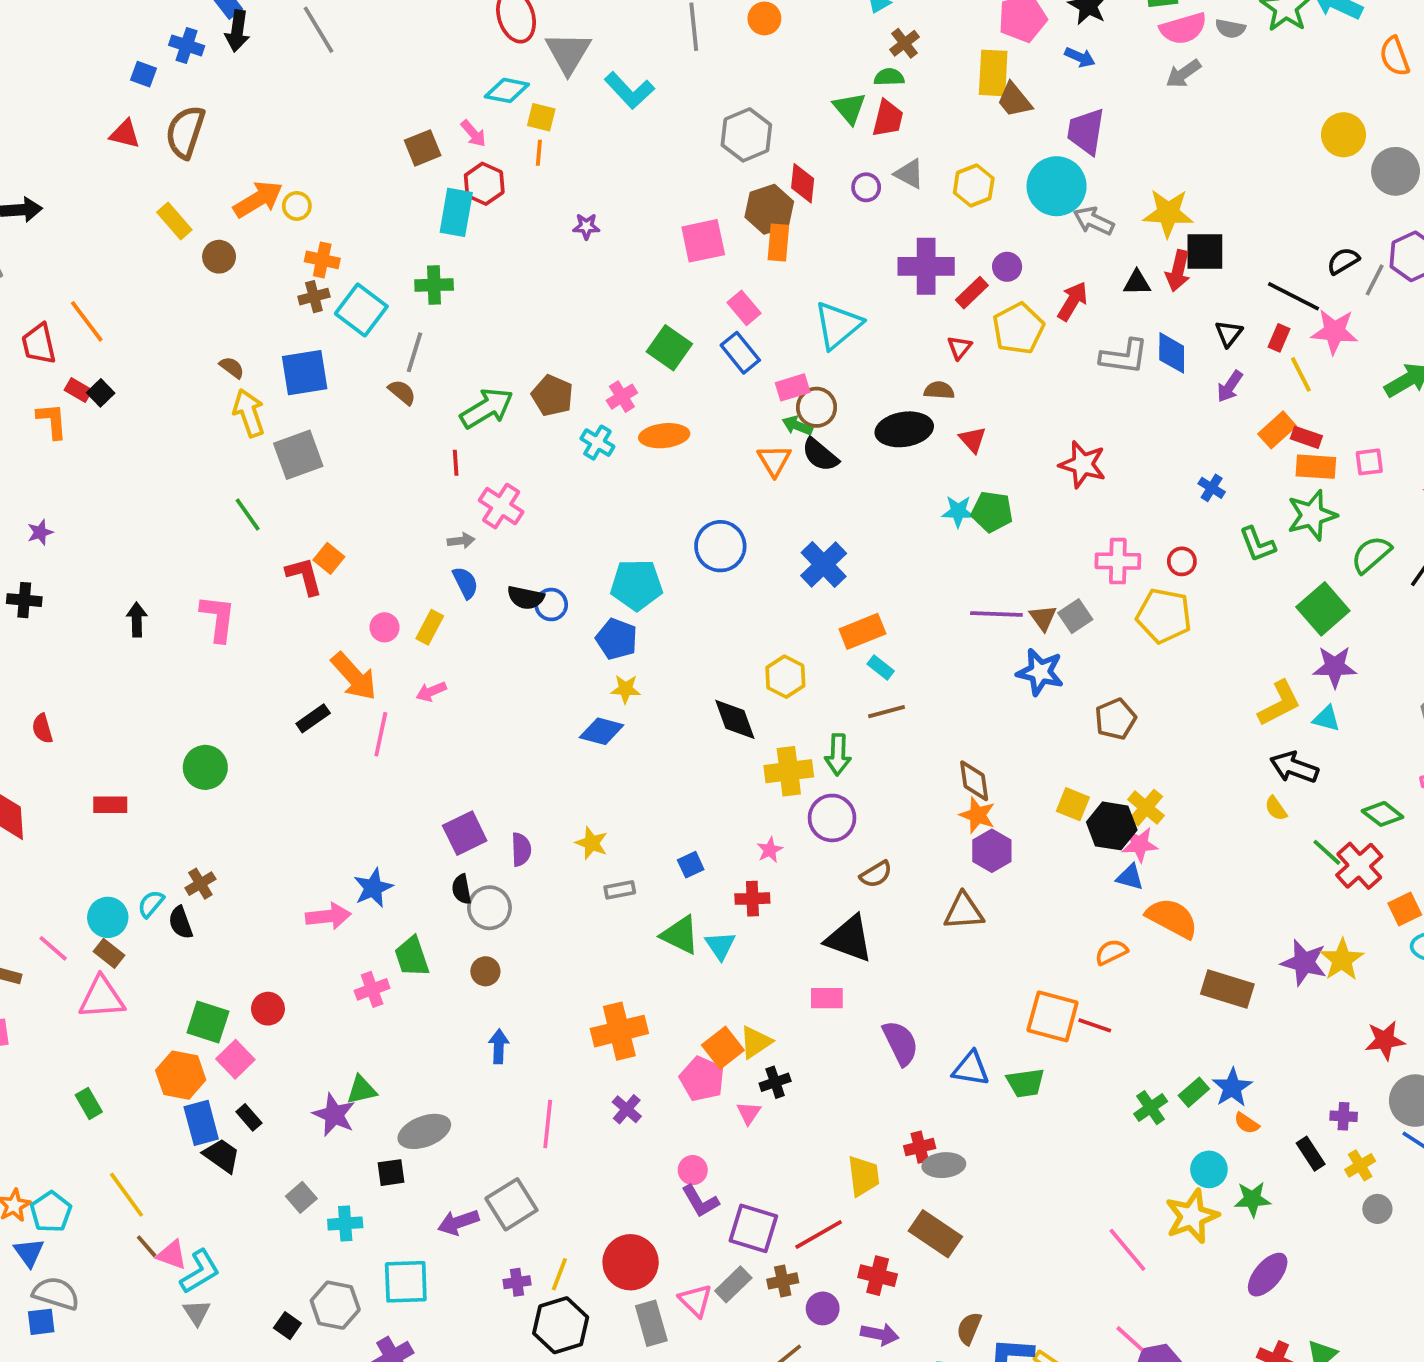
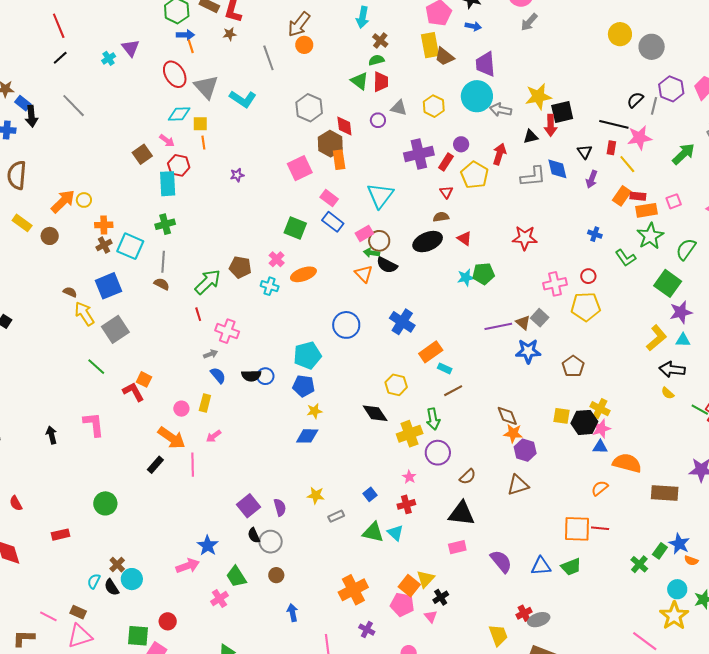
cyan circle: (108, 917) -> (132, 579), moved

